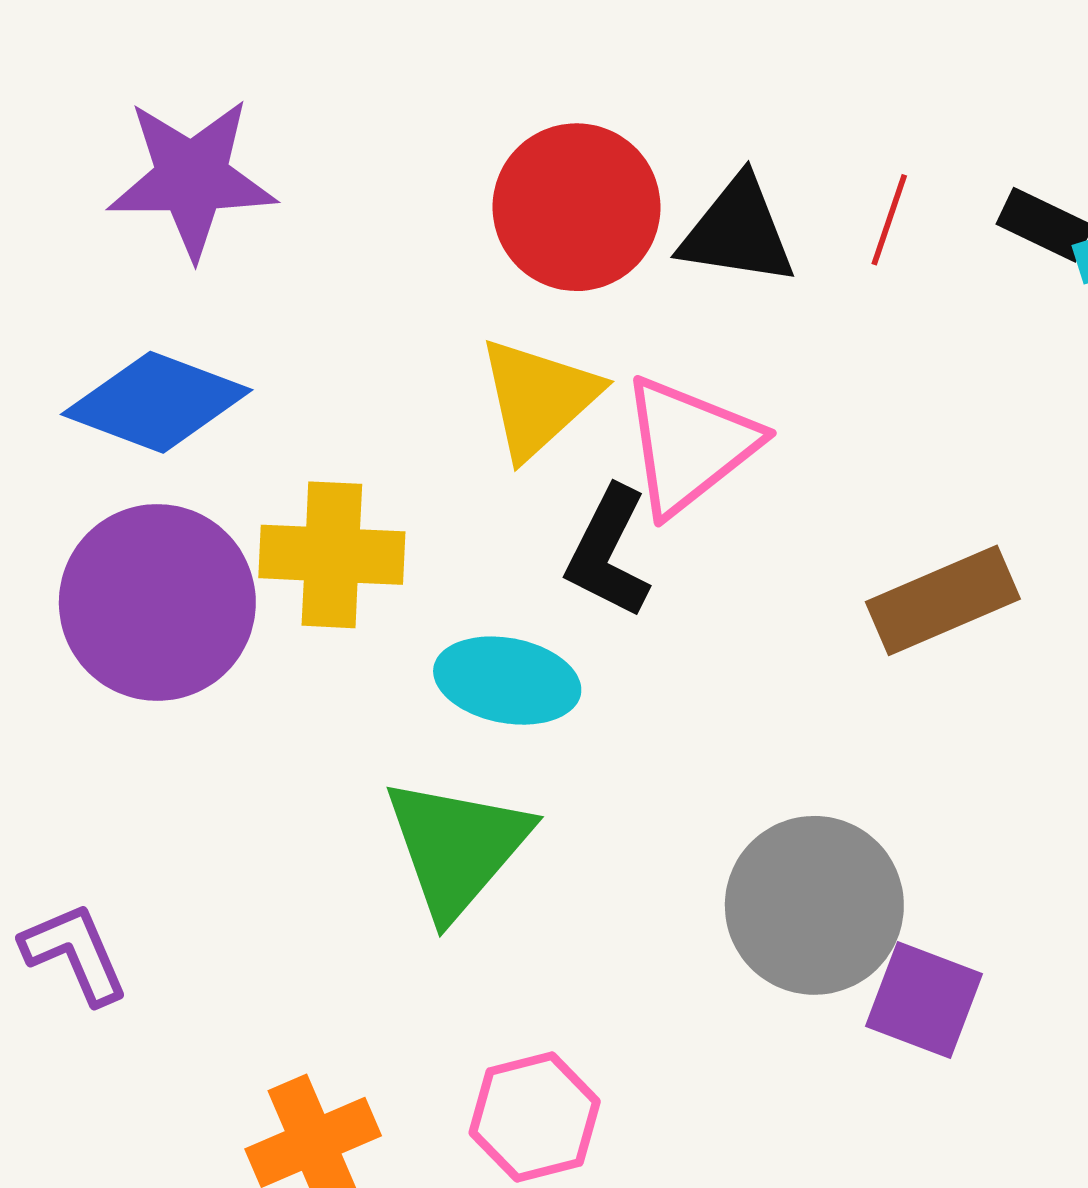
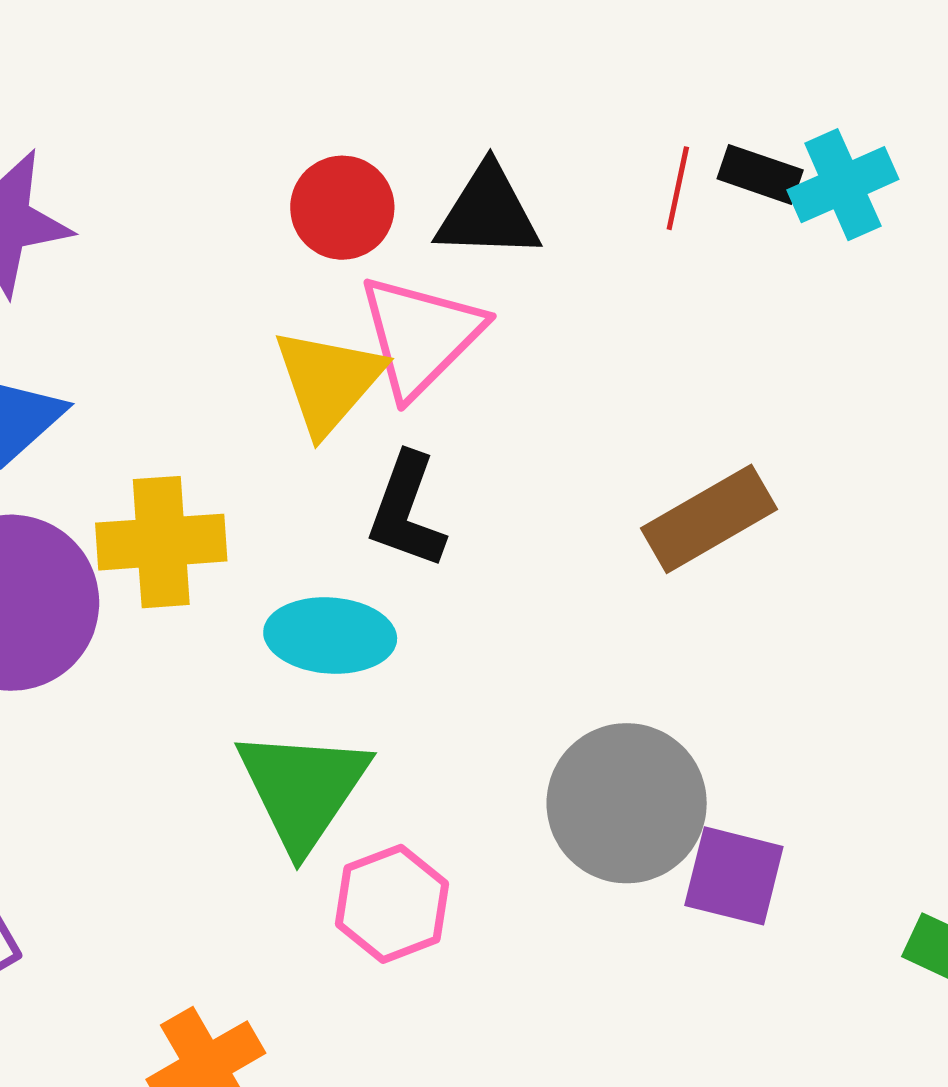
red circle: (577, 207) -> (342, 208), size x0.7
red line: (889, 220) -> (678, 188), moved
pink triangle: (689, 445) -> (420, 335), moved
pink hexagon: (535, 1117) -> (392, 904), moved

